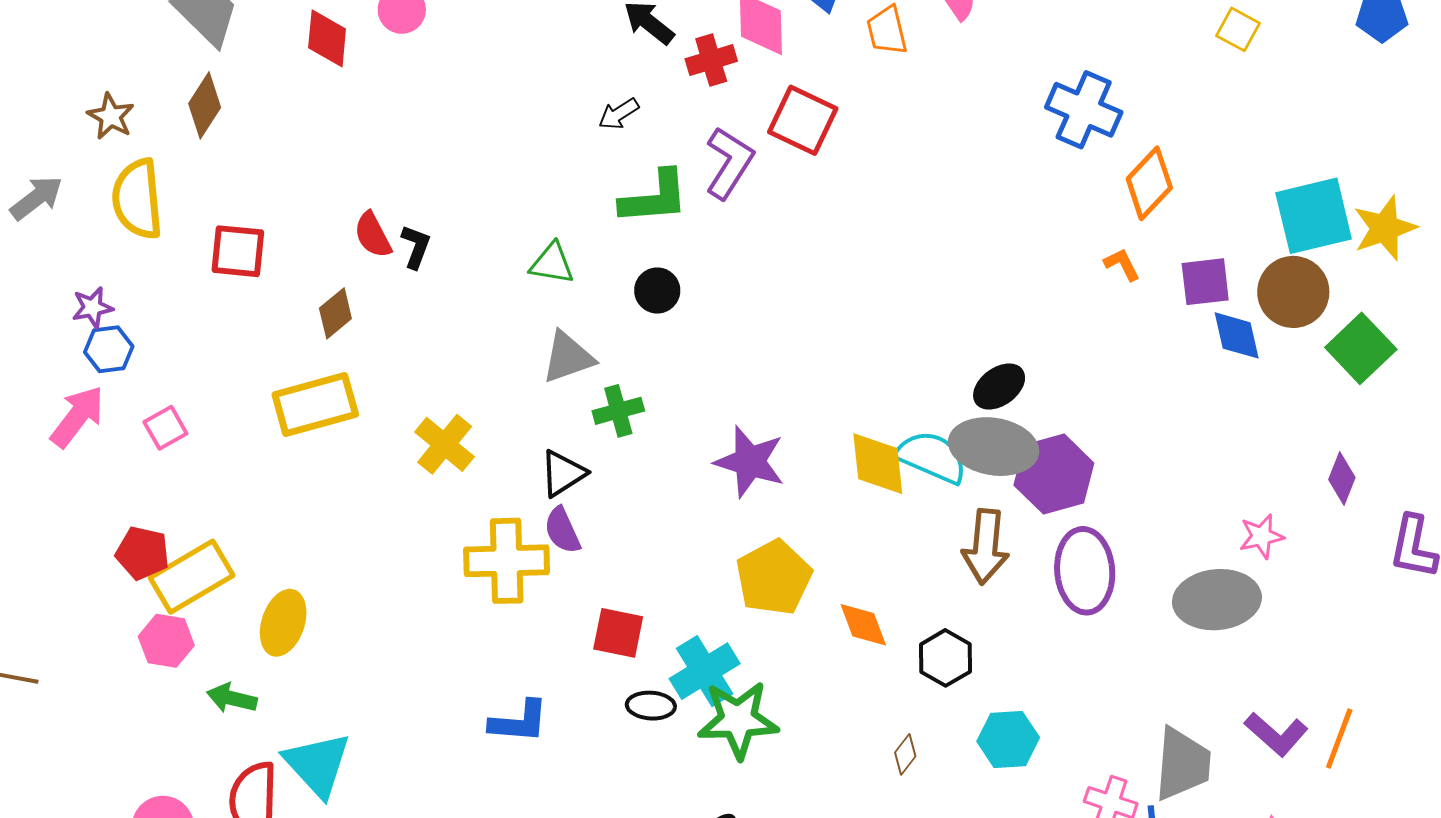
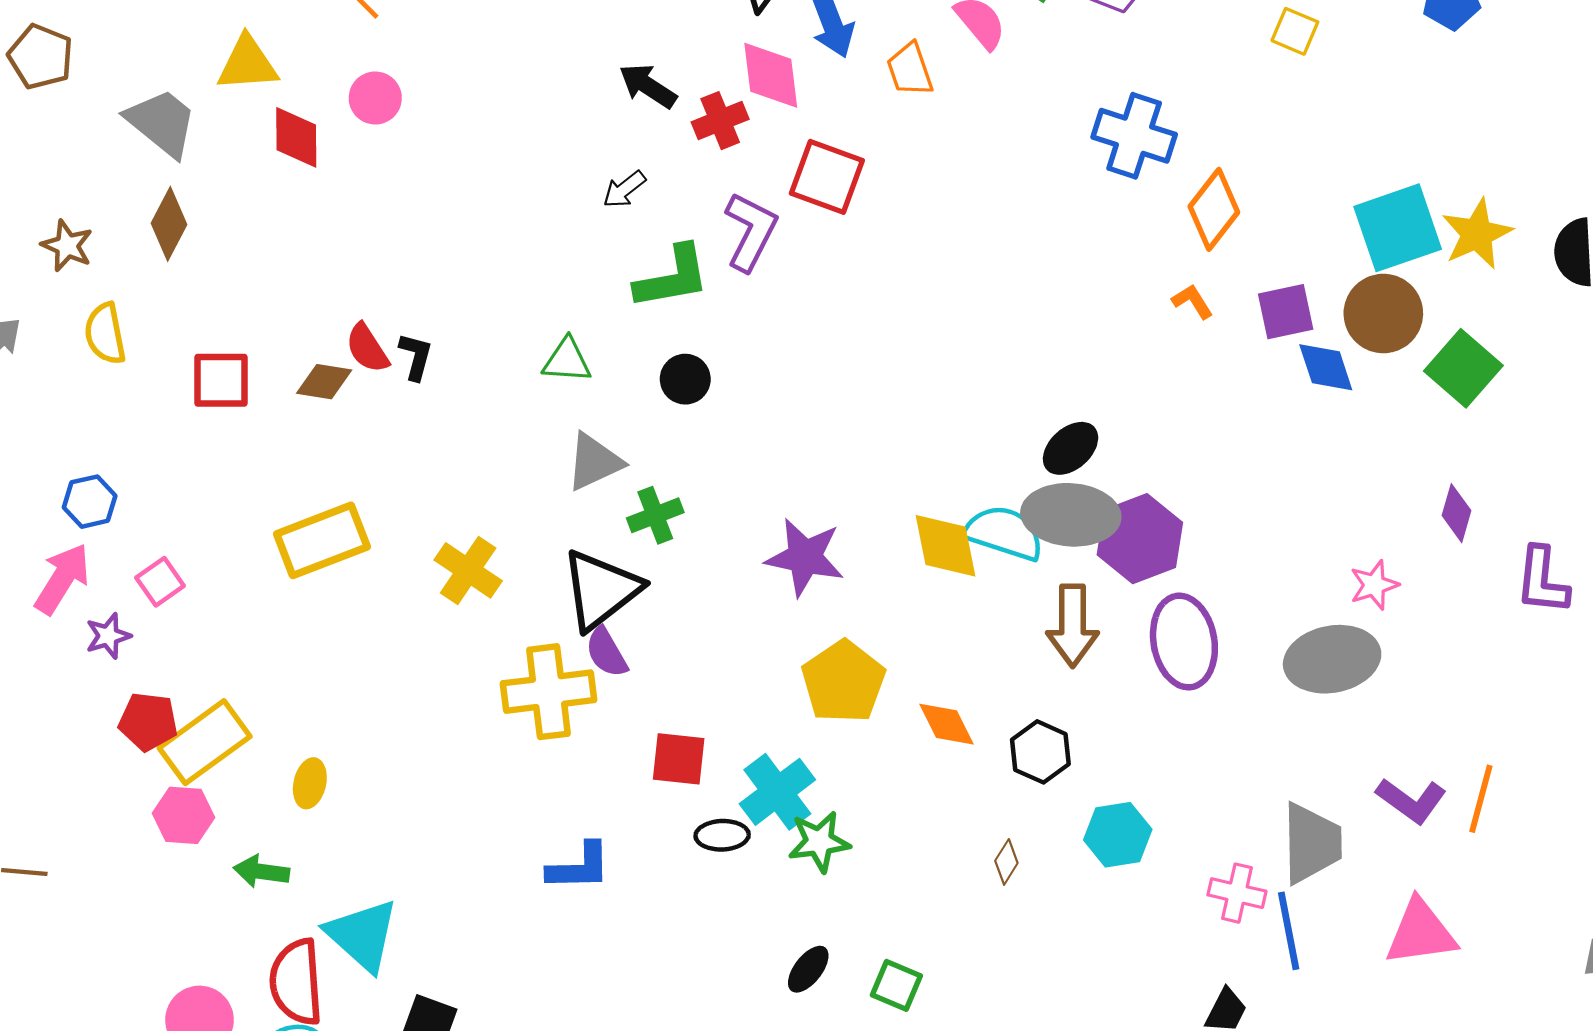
yellow semicircle: (137, 199) -> (105, 334), size x0.7
purple star: (92, 307) -> (108, 636), moved
brown diamond: (335, 313) -> (324, 382), moved, turned 54
black triangle: (563, 473) -> (601, 590), size x1.6
yellow ellipse: (283, 623) -> (310, 783), size x0.7
green star: (738, 720) -> (819, 842), size x0.7

